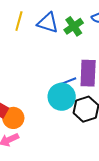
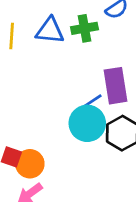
green cross: (74, 26) -> (84, 28), turned 36

